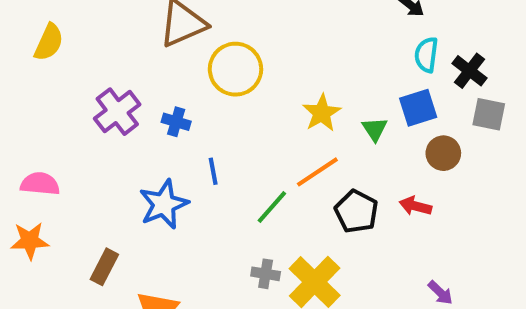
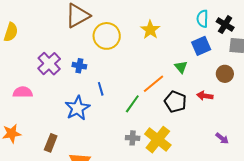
yellow star: (322, 113) -> (150, 30), moved
green triangle: (375, 129) -> (181, 67), moved
brown circle: (443, 153) -> (225, 74), moved
pink semicircle: (40, 184) -> (23, 92), moved

